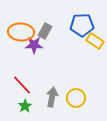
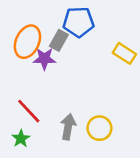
blue pentagon: (82, 25) -> (79, 22), moved
orange ellipse: (21, 32) -> (27, 42), turned -70
green star: (25, 106) -> (21, 139), moved

